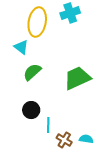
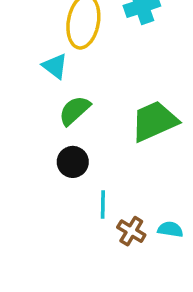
black circle: (31, 110) -> (73, 162), moved

